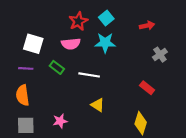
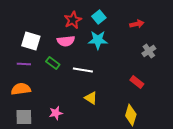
orange semicircle: (23, 95) -> (21, 89), turned 90

